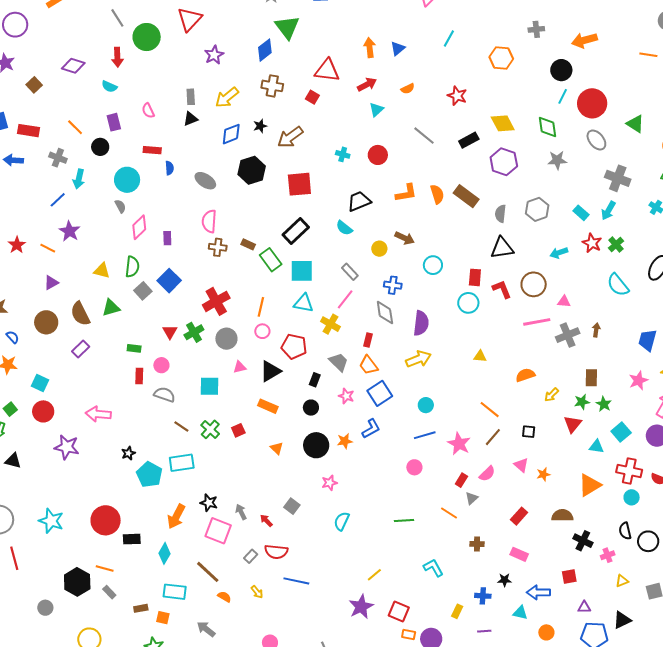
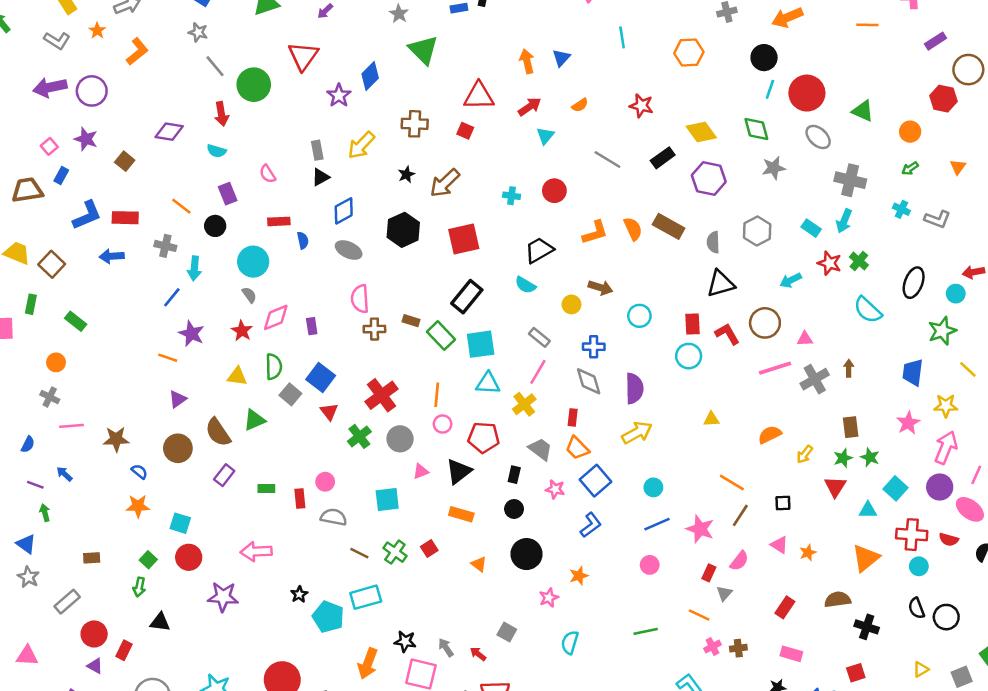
cyan line: (449, 39) -> (622, 37), turned -30
blue diamond: (265, 50) -> (370, 76), moved
blue diamond: (231, 134) -> (344, 211), moved
pink diamond: (139, 227) -> (276, 317), turned 30
red star: (17, 245) -> (242, 331), moved
yellow cross: (330, 324) -> (524, 404), turned 30
red triangle: (170, 332) -> (329, 412), moved
green rectangle: (134, 348) -> (266, 488), moved
orange star: (345, 441) -> (579, 576), moved
pink cross: (608, 555) -> (712, 646), moved

